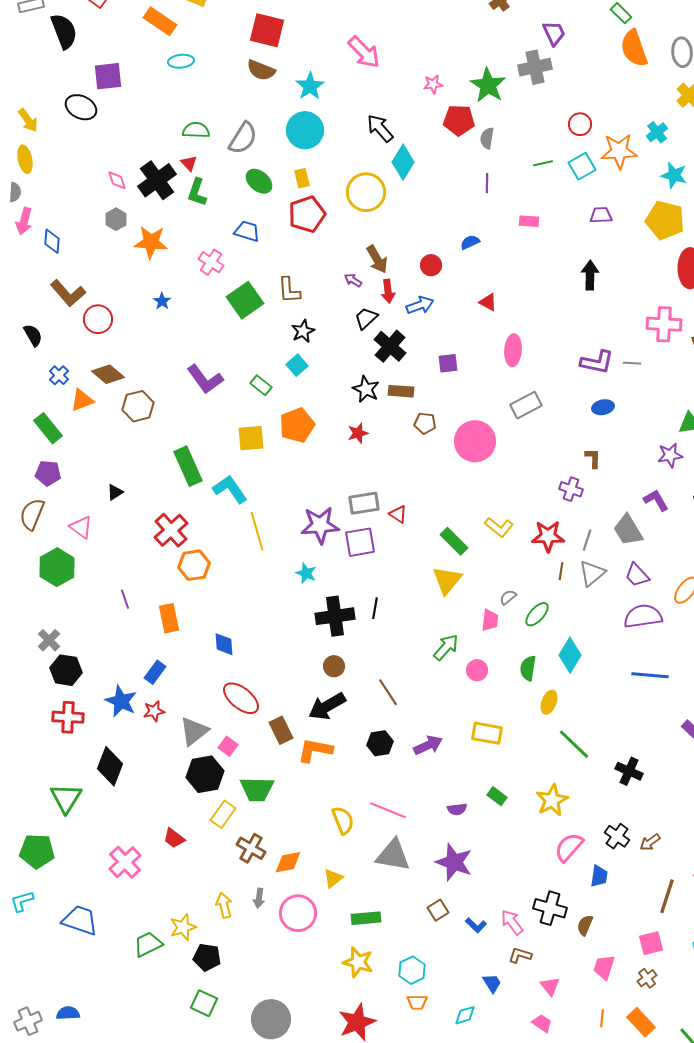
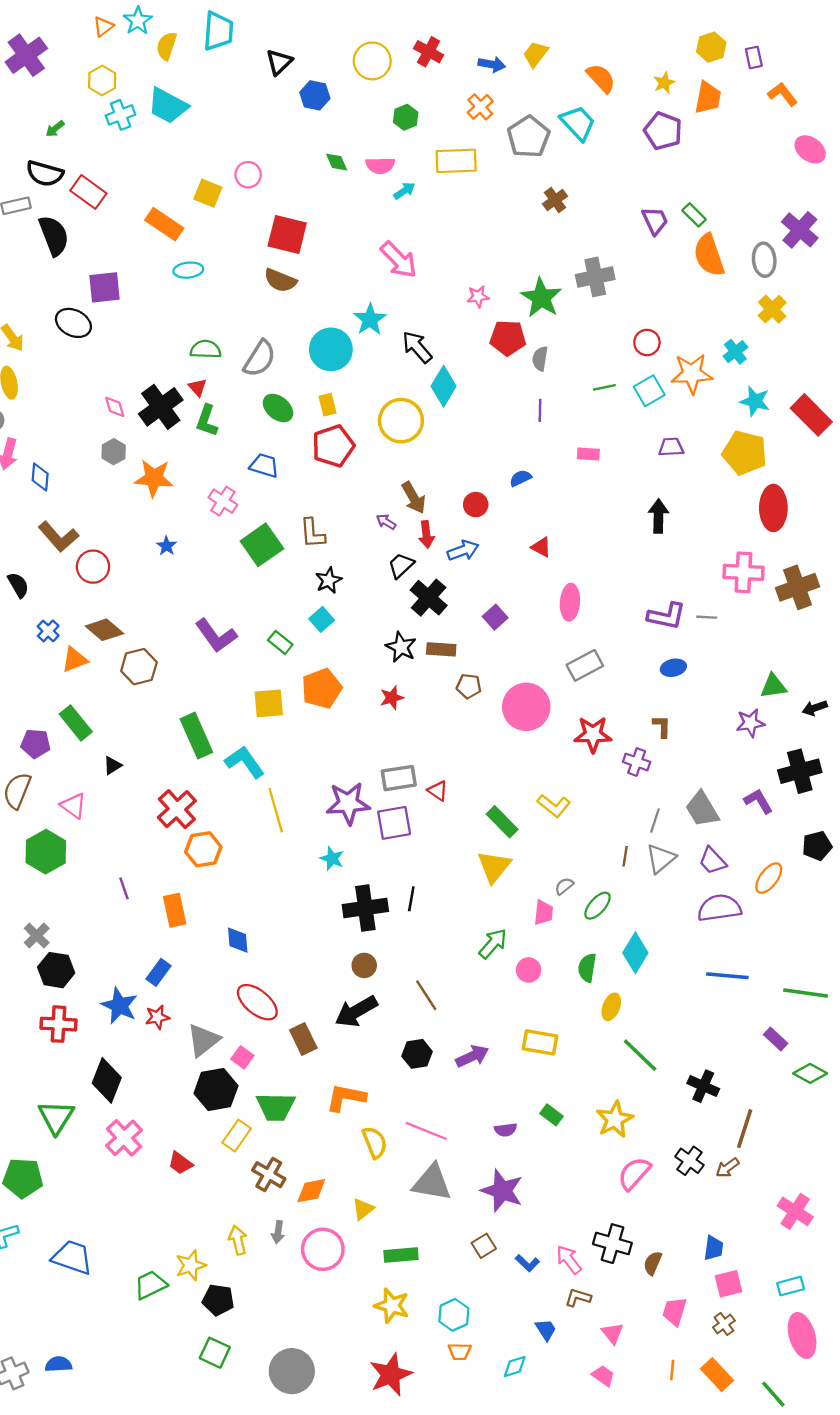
purple trapezoid: (554, 33) -> (655, 221), moved
cyan star: (310, 86) -> (370, 320), moved
purple square: (448, 363) -> (495, 617), turned -35
green rectangle: (48, 428) -> (76, 723), moved
purple L-shape: (656, 500) -> (758, 801), moved
red star: (548, 536) -> (593, 734), moved
orange L-shape: (315, 750) -> (346, 1098), moved
pink cross: (125, 862) -> (124, 1138), moved
blue trapezoid: (599, 876) -> (714, 1248), moved
brown line: (667, 896) -> (745, 1129), moved

